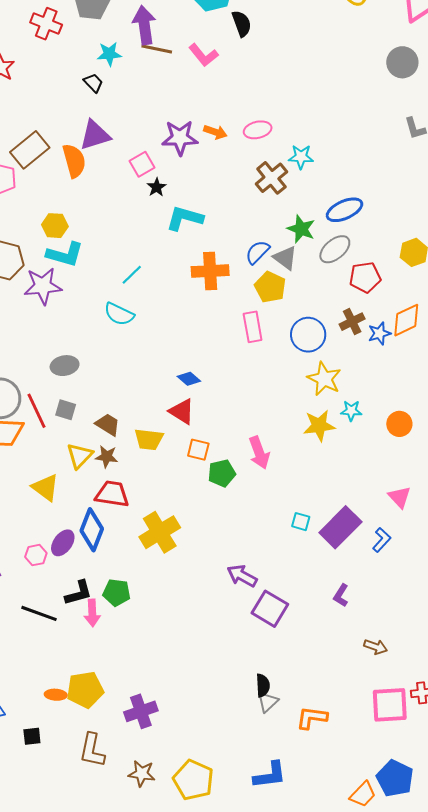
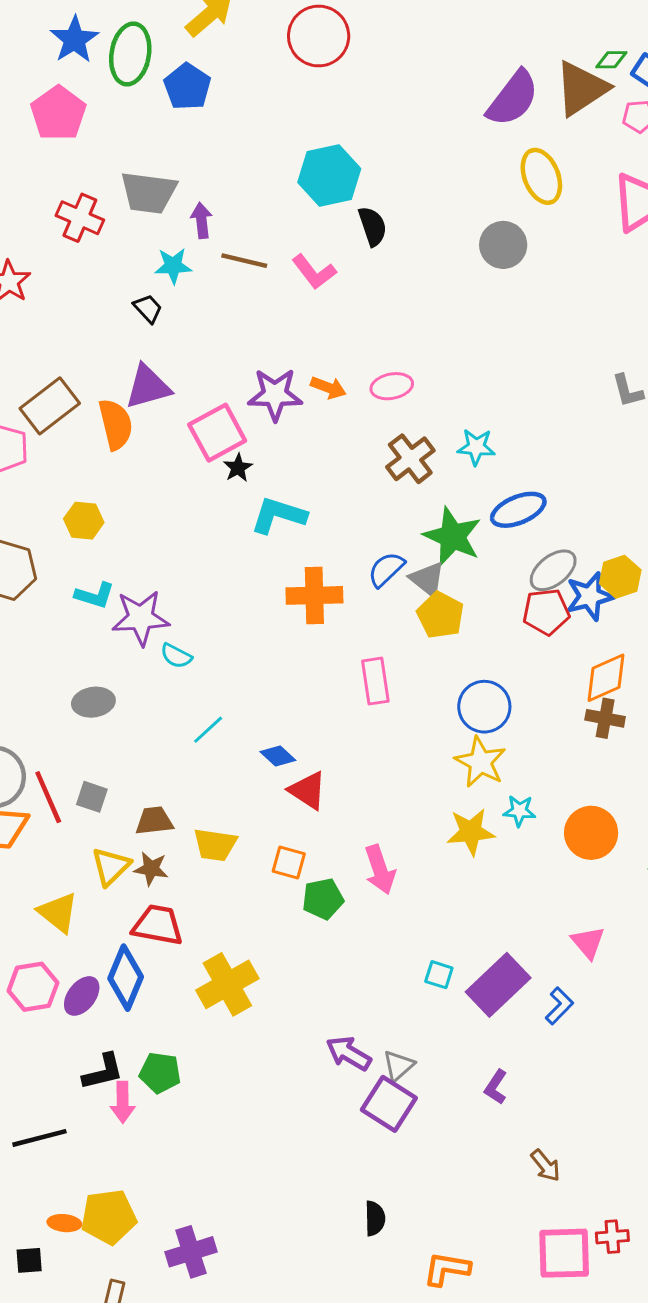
purple arrow: (144, 25) -> (202, 220), moved, size x0.6
gray circle: (402, 62) -> (503, 245), moved
cyan star: (301, 157) -> (476, 447), moved
pink square: (142, 164) -> (217, 433), size x1.5
green star: (301, 229) -> (453, 537), size x1.4
gray ellipse: (335, 249) -> (553, 570), moved
cyan L-shape: (65, 254) -> (95, 595), moved, size x0.7
cyan line: (132, 275) -> (208, 730), moved
purple star: (43, 286) -> (141, 618), moved
yellow pentagon: (270, 287) -> (440, 615), moved
cyan semicircle: (119, 314) -> (176, 656), size x0.7
brown cross: (352, 322) -> (605, 718), moved, turned 35
blue star: (379, 333) -> (590, 596), moved, size x1.4
blue circle: (308, 335) -> (484, 707), moved
gray ellipse: (65, 366) -> (93, 702), moved
red triangle: (182, 411) -> (308, 790), moved
orange circle: (399, 424) -> (591, 833), size x1.4
brown trapezoid: (108, 425) -> (154, 821), turned -40
pink hexagon: (36, 555) -> (33, 987), moved, size x1.5
black line: (39, 613) -> (39, 1138), moved, turned -36
brown arrow: (376, 647) -> (545, 1166), turned 30
gray triangle: (268, 702) -> (399, 1066), moved
black square: (32, 736) -> (29, 1260), moved

